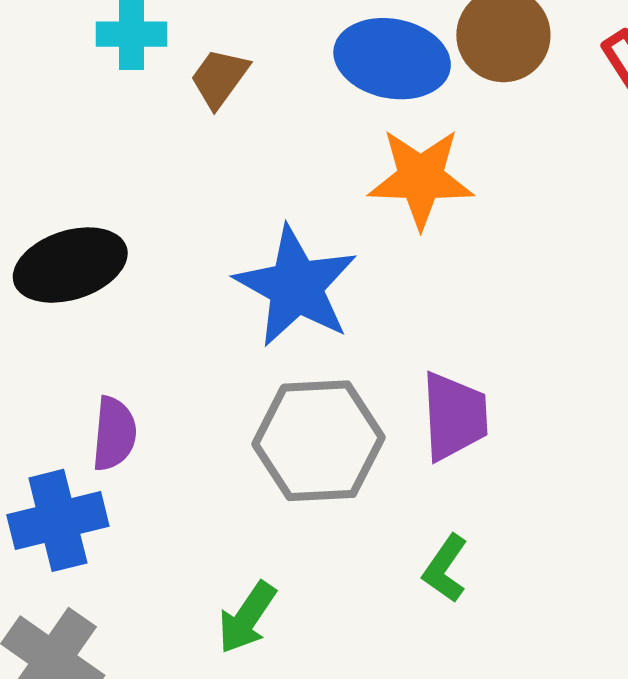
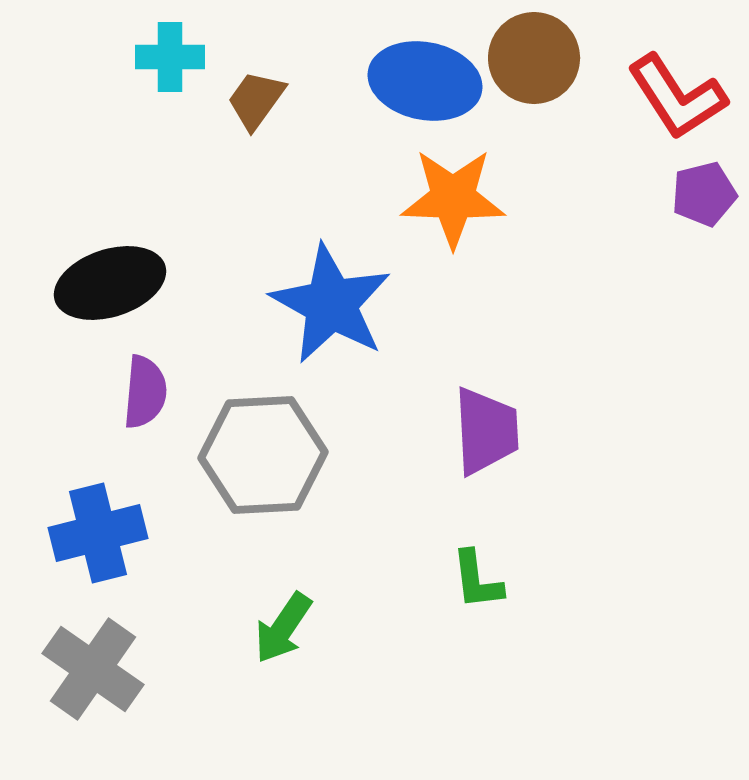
purple semicircle: (114, 434) -> (145, 392), moved
gray hexagon: (318, 441) -> (263, 455), moved
green L-shape: (445, 569) -> (477, 580), turned -42

